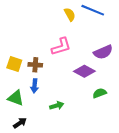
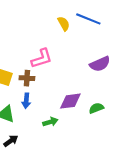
pink L-shape: (61, 47) -> (42, 58), moved
purple diamond: (84, 71) -> (70, 101), moved, turned -35

